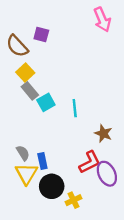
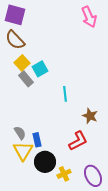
purple square: (41, 35) -> (15, 15), moved, size x1.5
cyan square: (46, 102) -> (40, 69), moved
purple ellipse: (107, 174) -> (93, 176), moved

